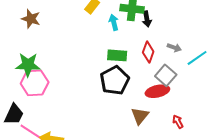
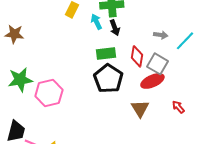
black arrow: (147, 19) -> (115, 28), moved
red diamond: (148, 52) -> (137, 56), moved
pink hexagon: (35, 83) -> (49, 93), moved

